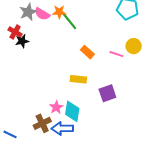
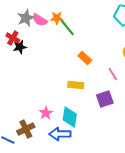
pink line: (116, 54) -> (113, 74), moved, turned 40
pink star: (56, 107) -> (46, 113), moved
brown cross: (42, 123) -> (26, 129), moved

